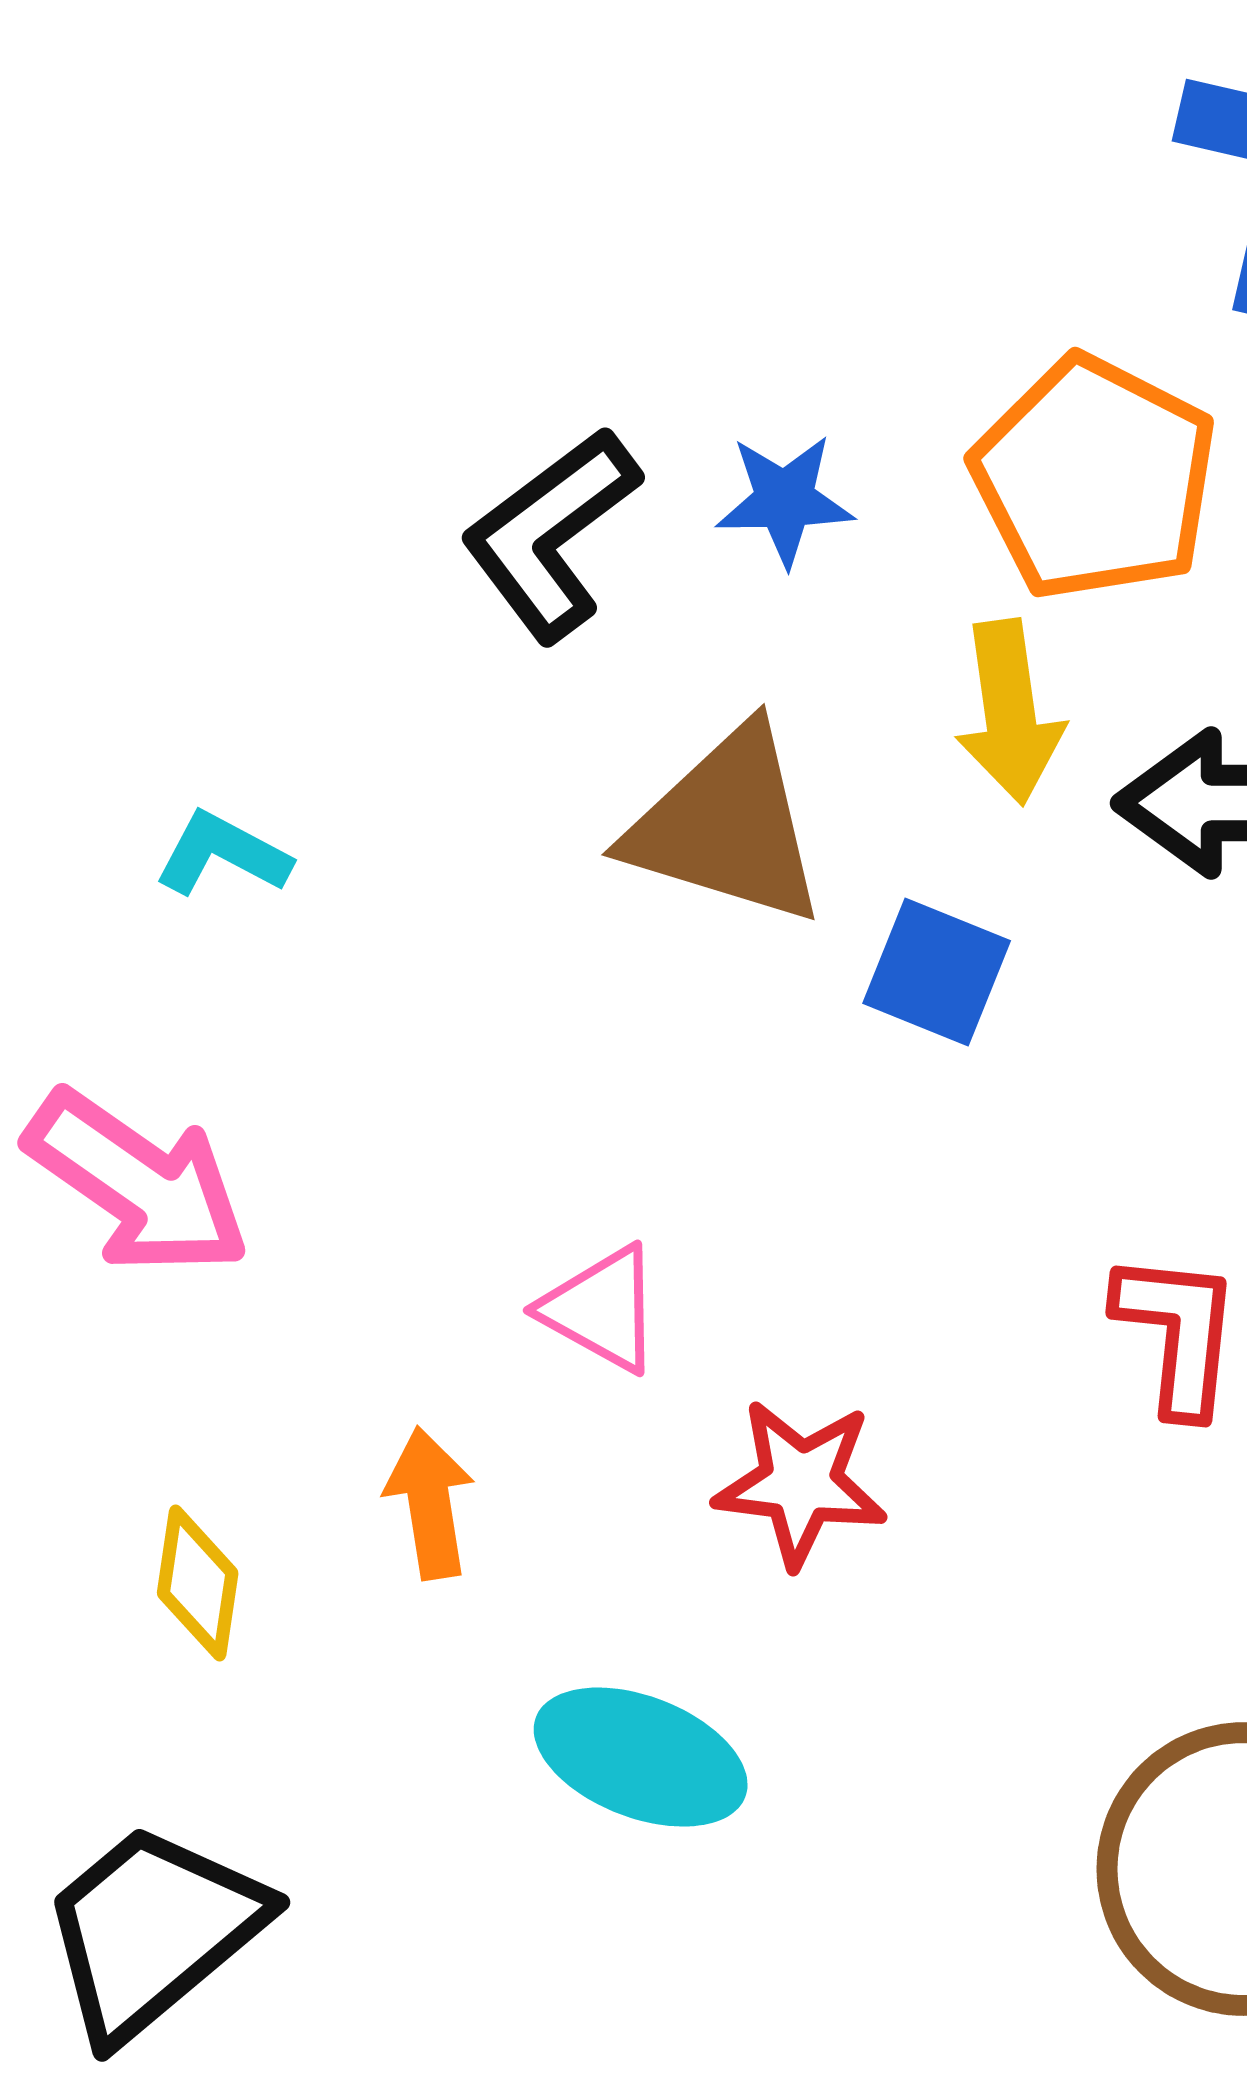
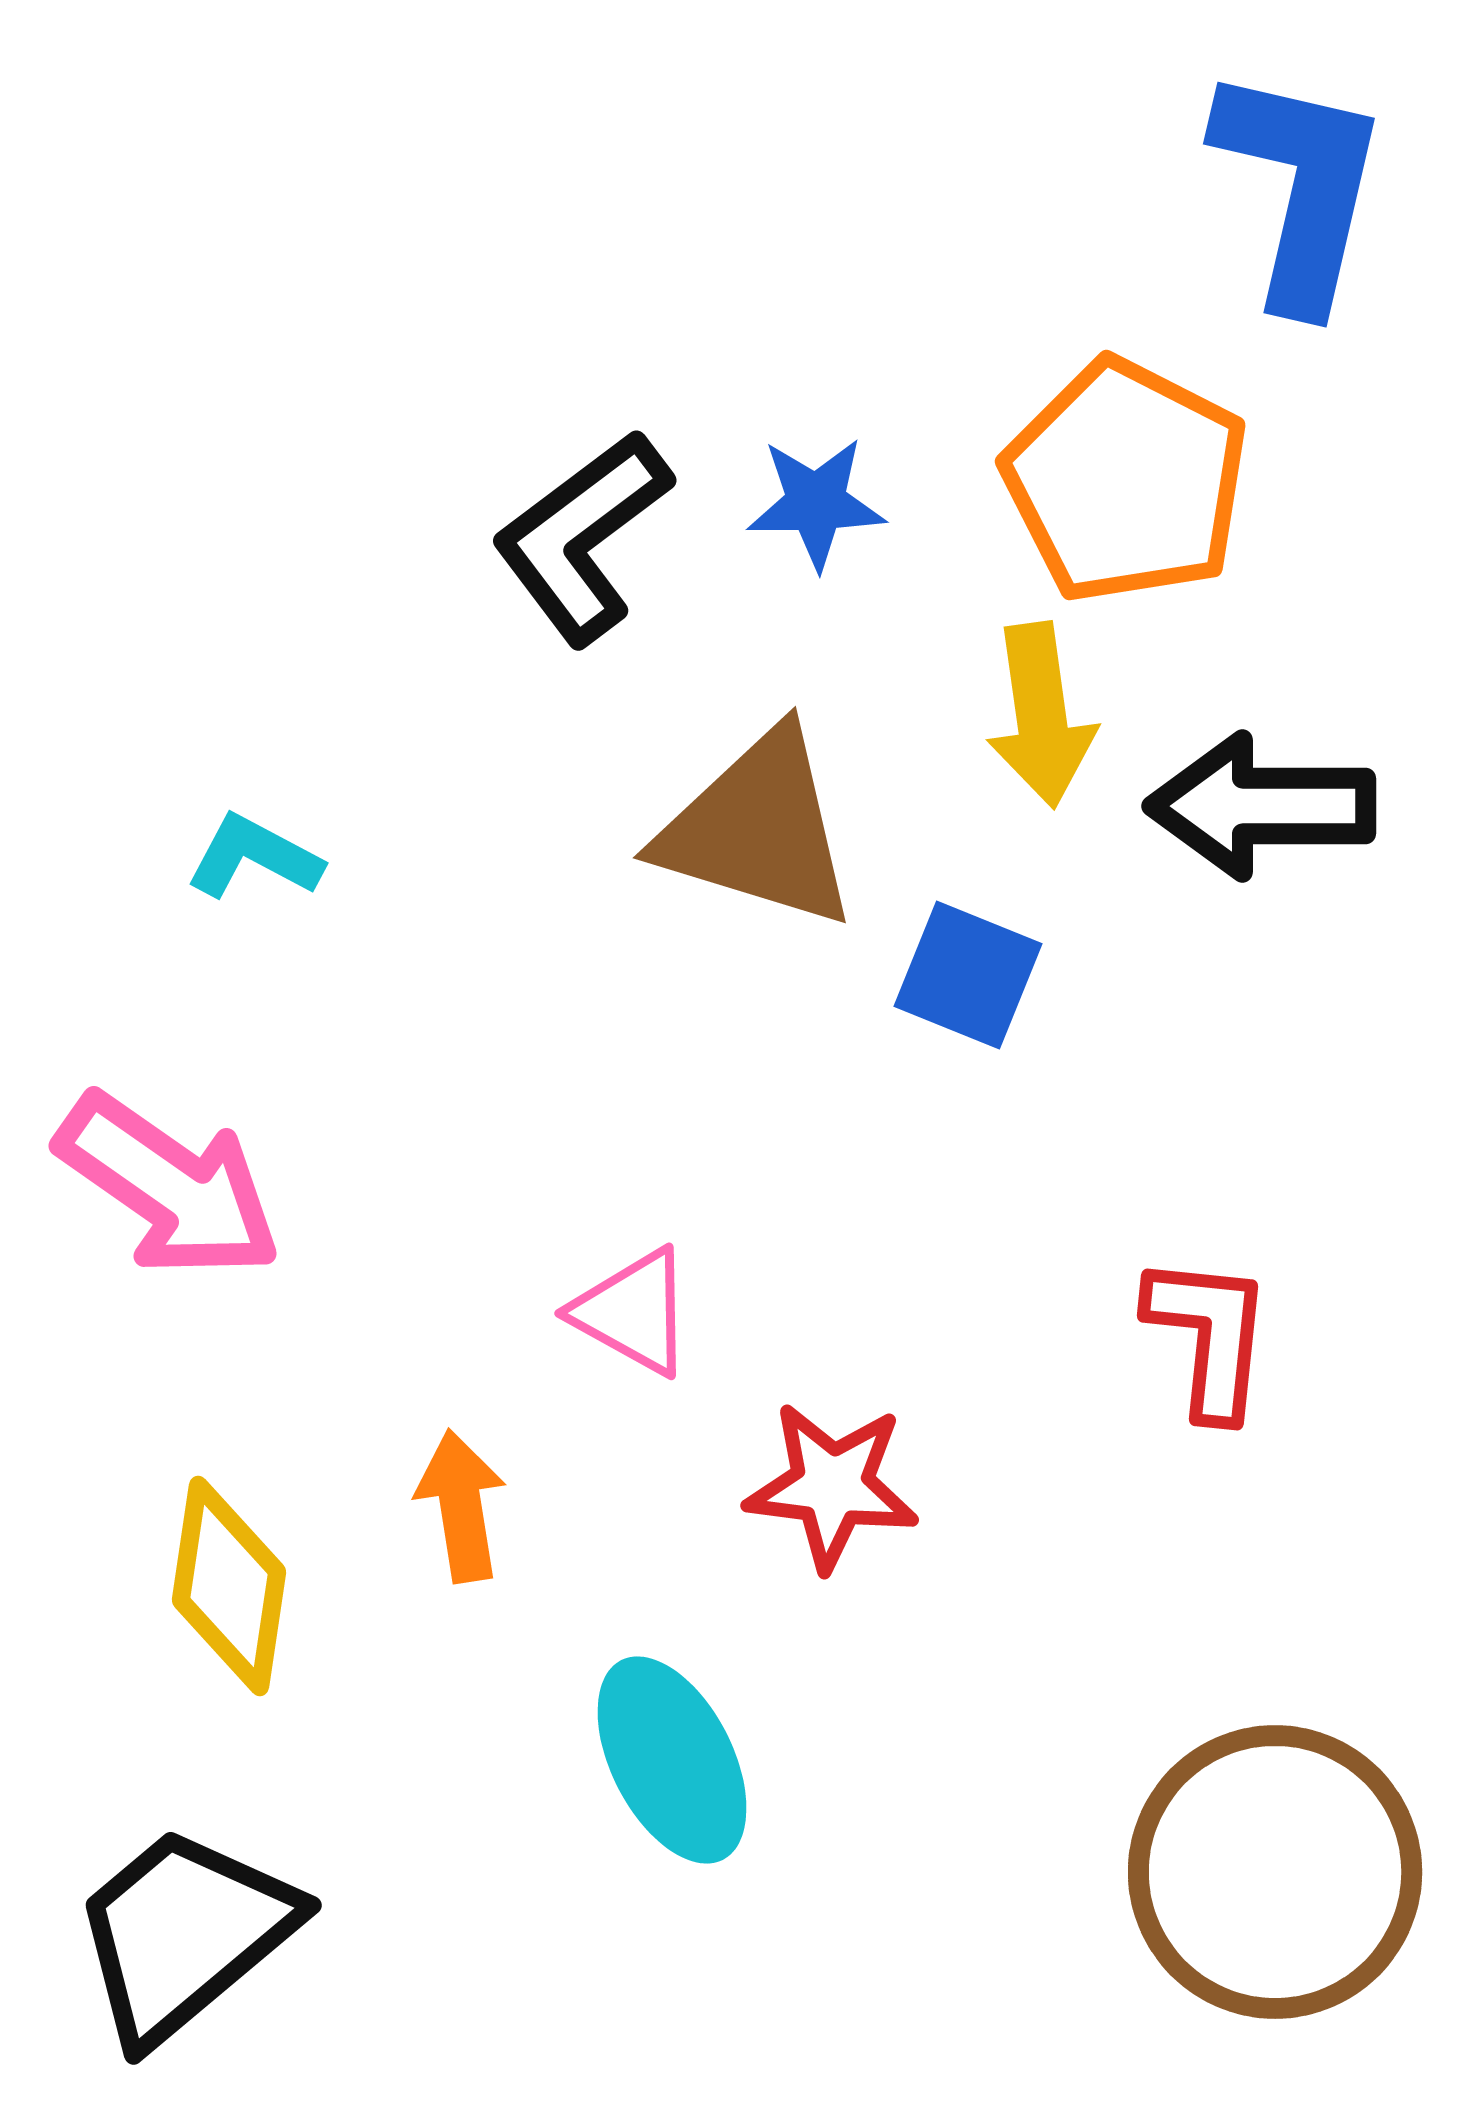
yellow diamond: (198, 1583) -> (229, 1586), size x1.4
cyan ellipse: (641, 1757) -> (672, 1760), turned 42

